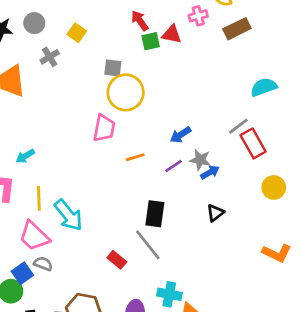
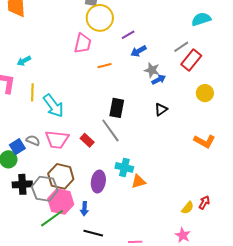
red rectangle: (253, 143) -> (191, 60), turned 65
purple line: (173, 166) -> (128, 35), moved
pink trapezoid: (34, 236) -> (57, 140), moved, turned -40

